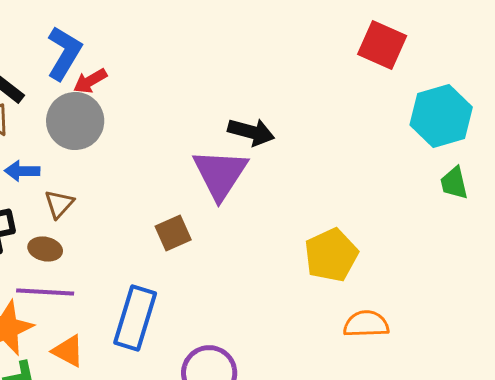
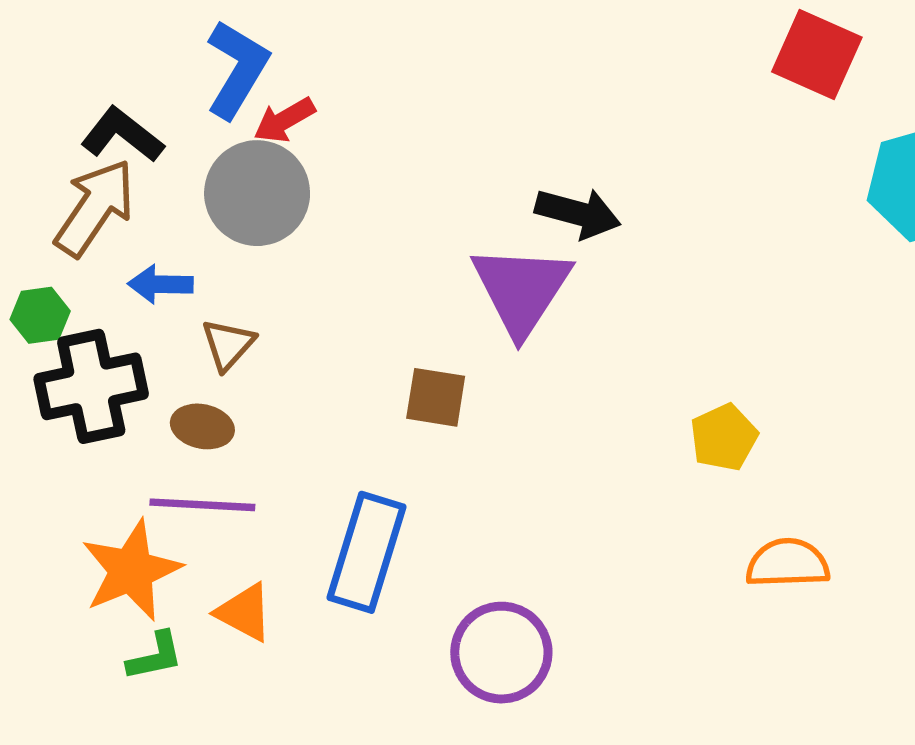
brown square: (173, 233) -> (436, 397), turned 33
yellow pentagon: (331, 255) -> (724, 437), size x0.7

